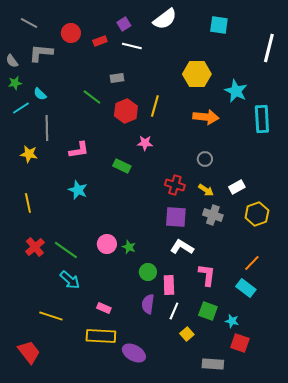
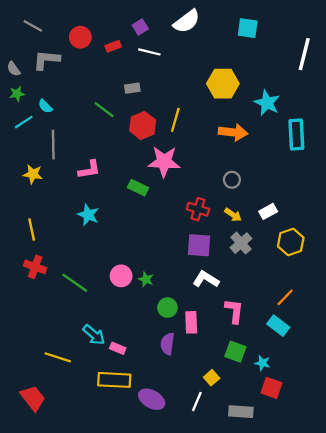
pink star: (145, 143) -> (164, 162), size x1.8
gray cross: (213, 215) -> (241, 243), turned 30
red cross: (35, 247) -> (35, 267), moved, turned -30
cyan arrow: (70, 280) -> (94, 335), moved
white line: (174, 311) -> (197, 401), moved

